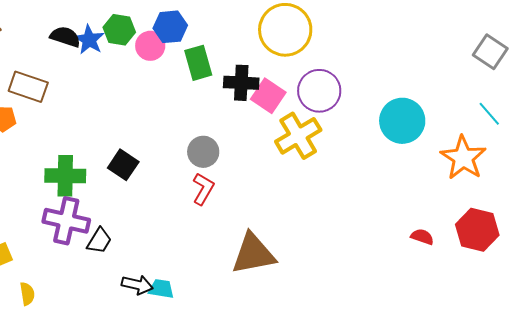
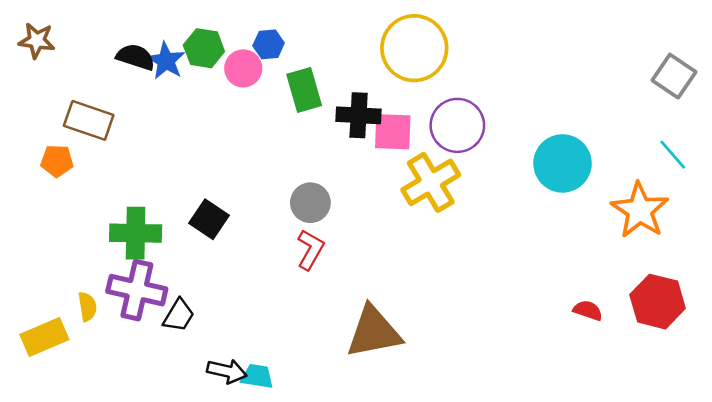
blue hexagon: (170, 27) -> (269, 44), size x0.7
pink square: (268, 96) -> (393, 132), turned -32
yellow semicircle: (27, 294) -> (87, 307), moved

